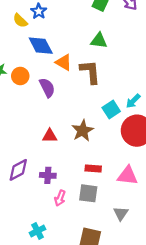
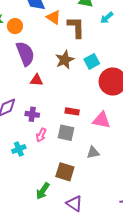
purple semicircle: (47, 88) -> (25, 54), moved, size x1.4
cyan arrow: (133, 101) -> (107, 18), moved
brown star: (83, 131) -> (65, 60), moved
gray triangle: (121, 214) -> (93, 153), turned 40
cyan cross: (38, 231) -> (19, 149), moved

